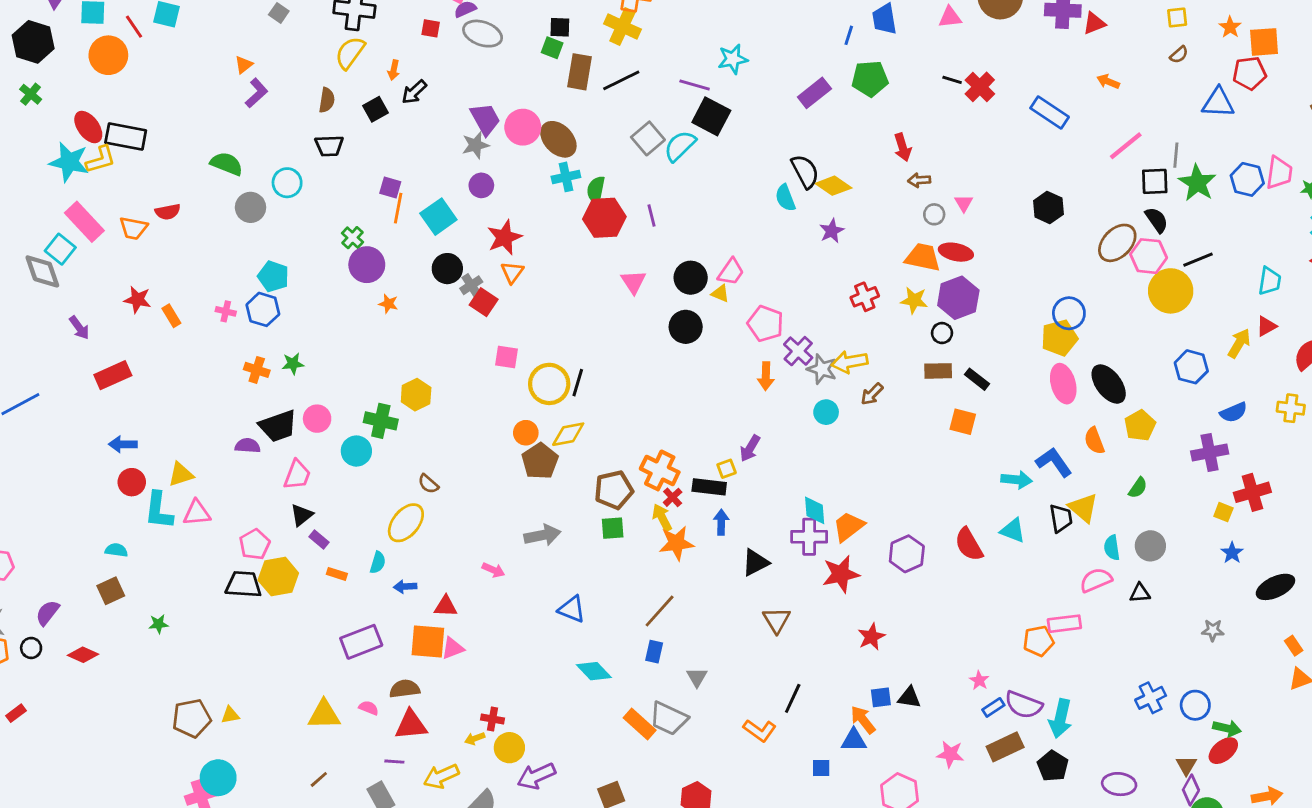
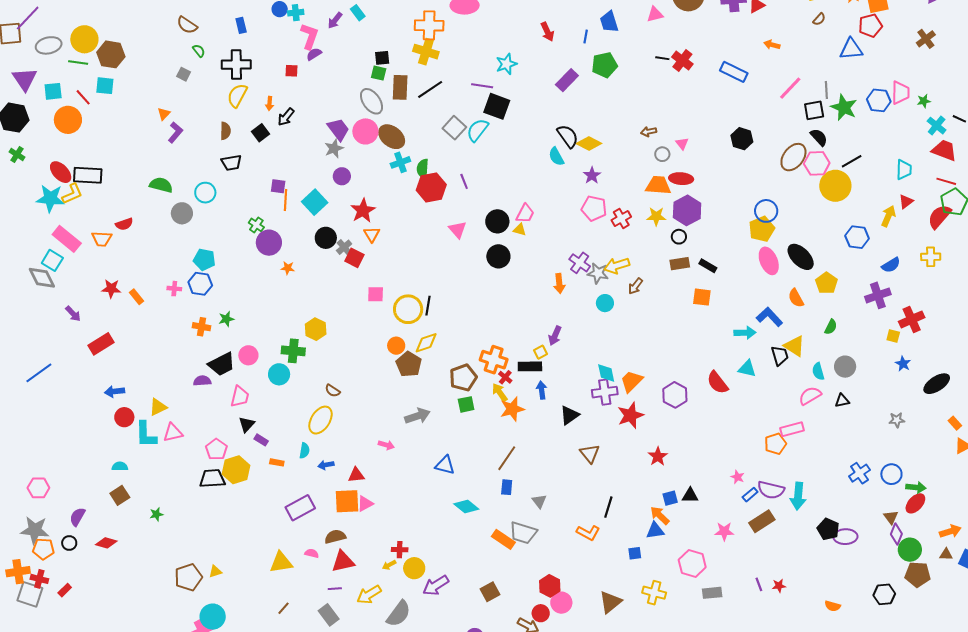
gray ellipse: (483, 34) -> (372, 101), moved, turned 44
red arrow: (903, 147) -> (547, 32), moved
pink pentagon: (765, 324) -> (594, 208), moved
black pentagon: (1053, 766) -> (828, 529), moved

